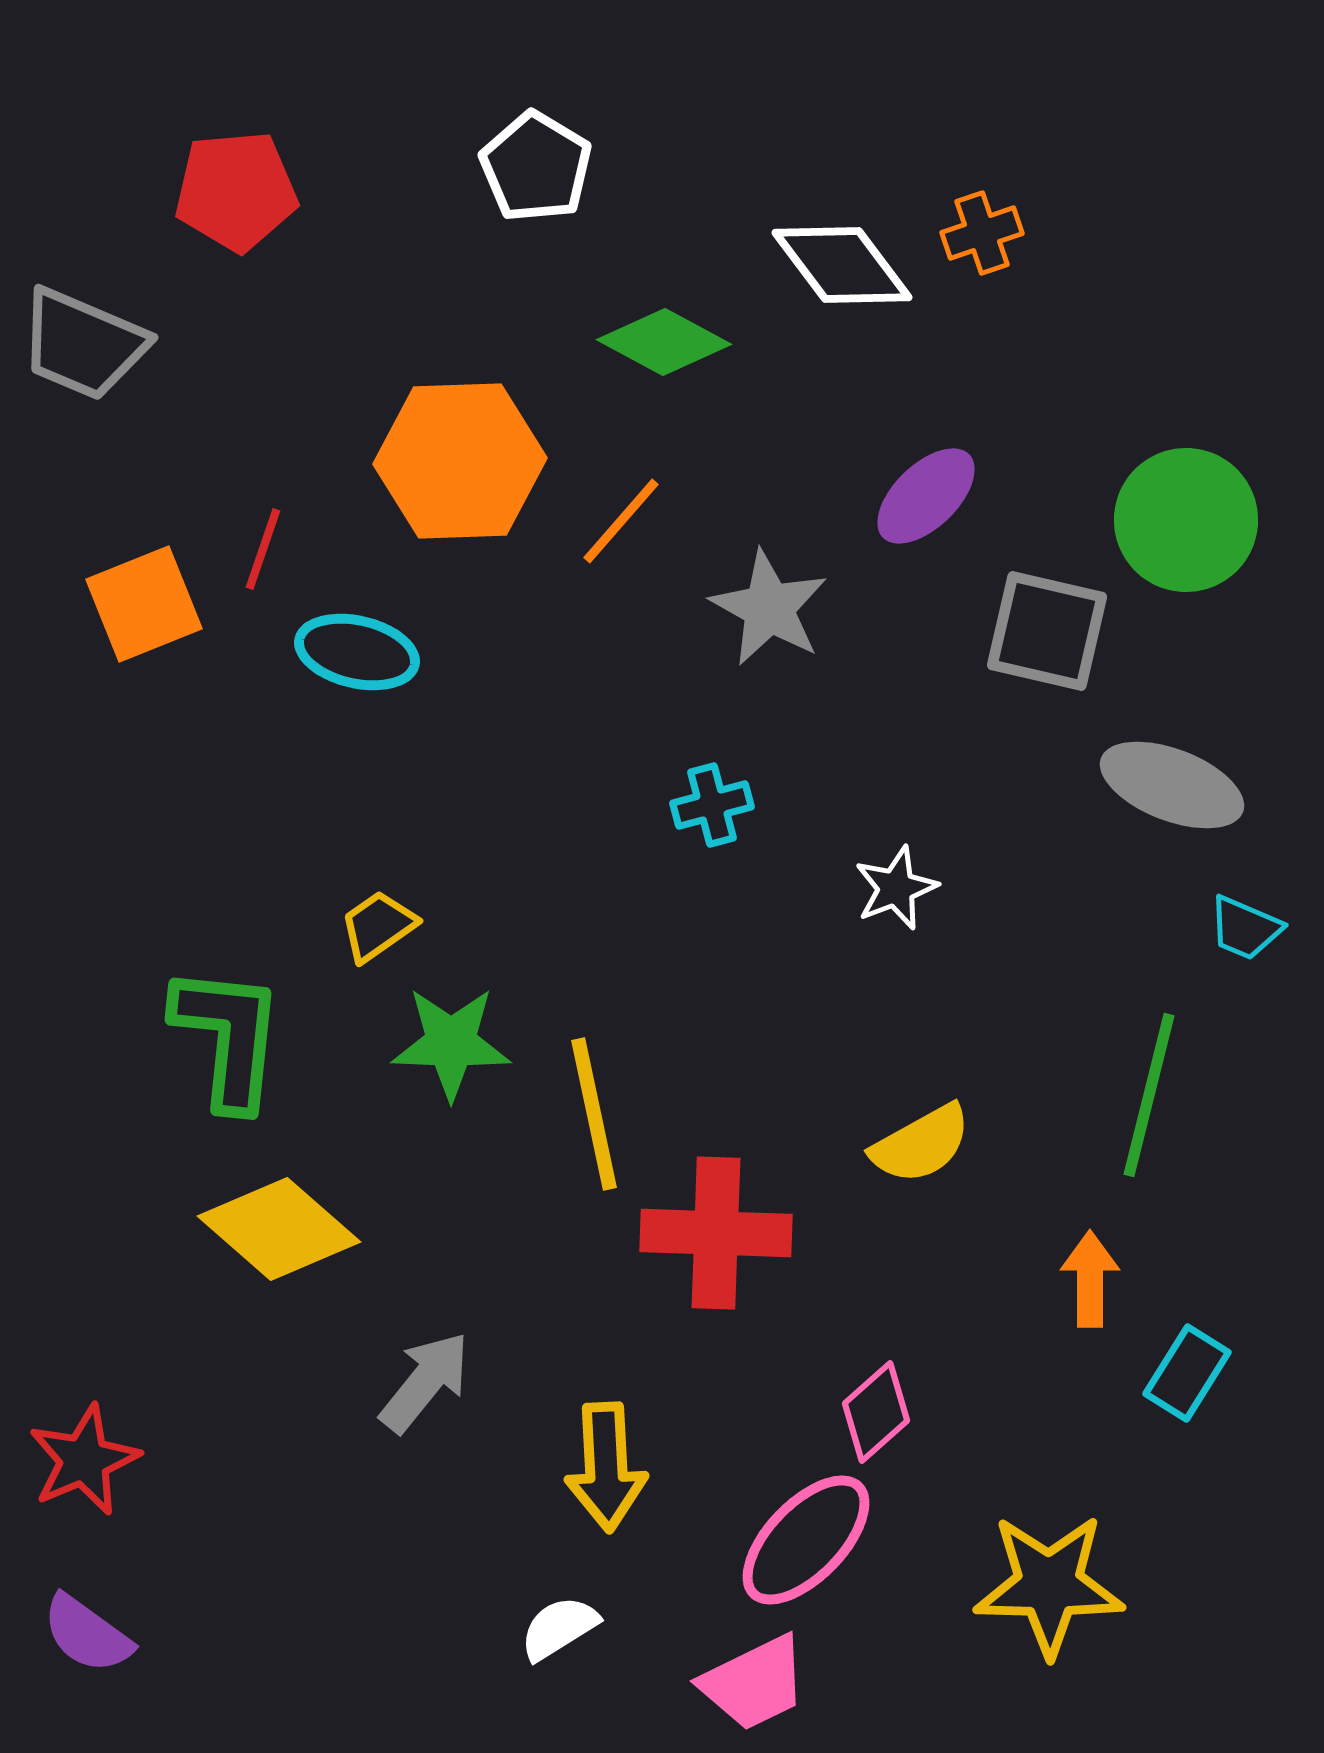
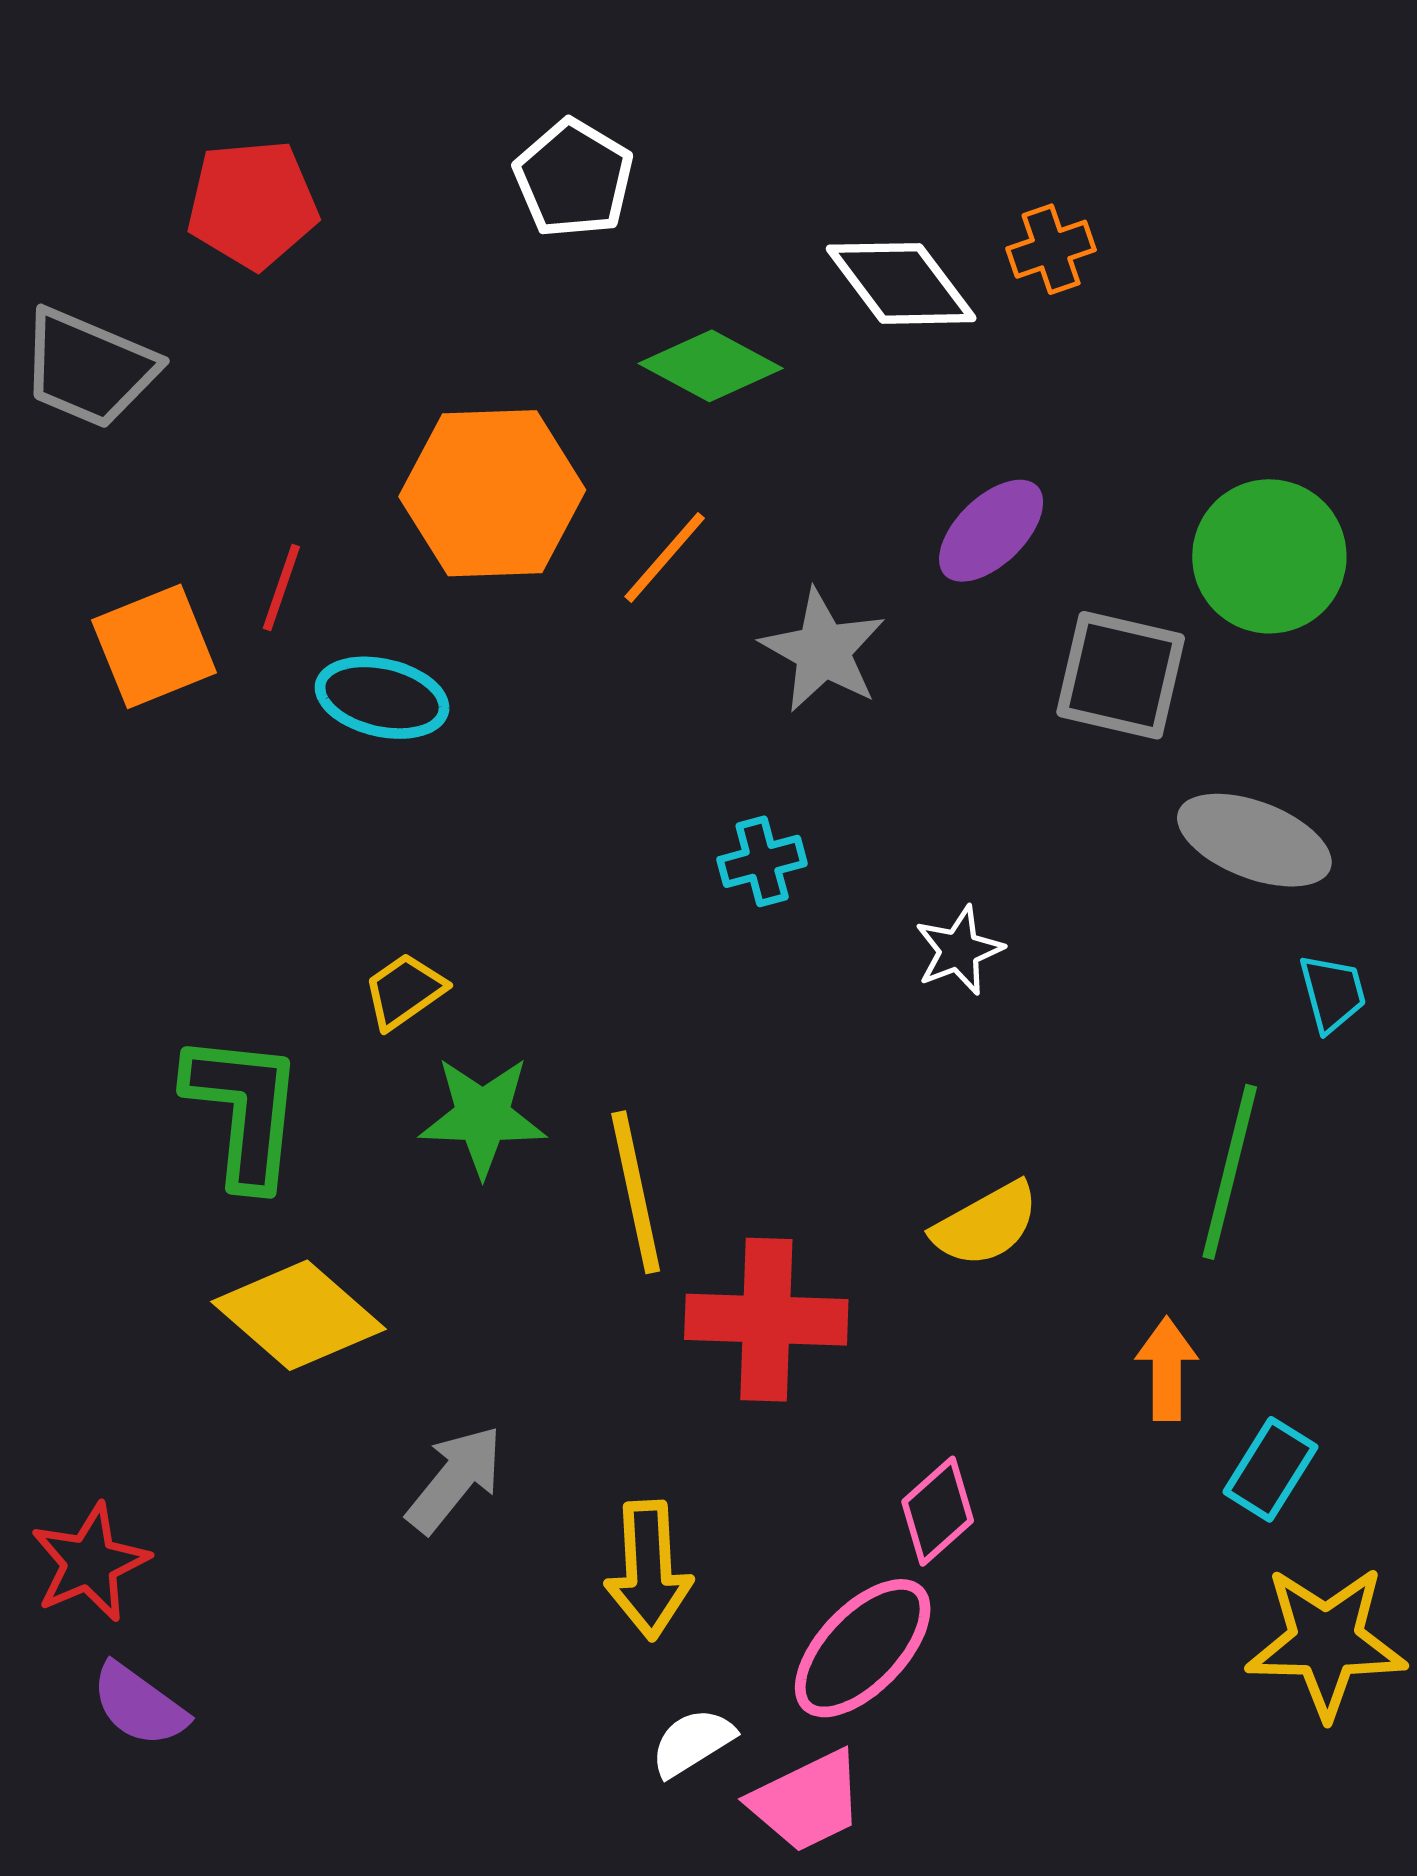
cyan trapezoid: (1245, 928) -> (1333, 993), turned -128
yellow star: (1049, 1585) -> (1326, 1642), moved
white semicircle: (559, 1628) -> (692, 1742), moved
purple semicircle: (87, 1634) -> (139, 1705), moved

